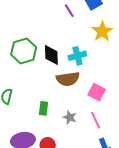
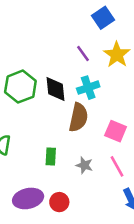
purple line: (69, 11) -> (83, 54), moved
brown semicircle: (68, 79) -> (78, 117), turned -65

